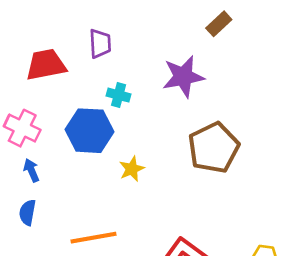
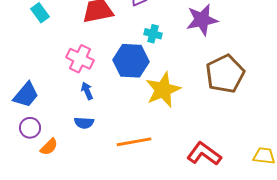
yellow star: (132, 169) -> (163, 90), size x1.8
blue semicircle: (27, 212) -> (84, 123), turned -96

